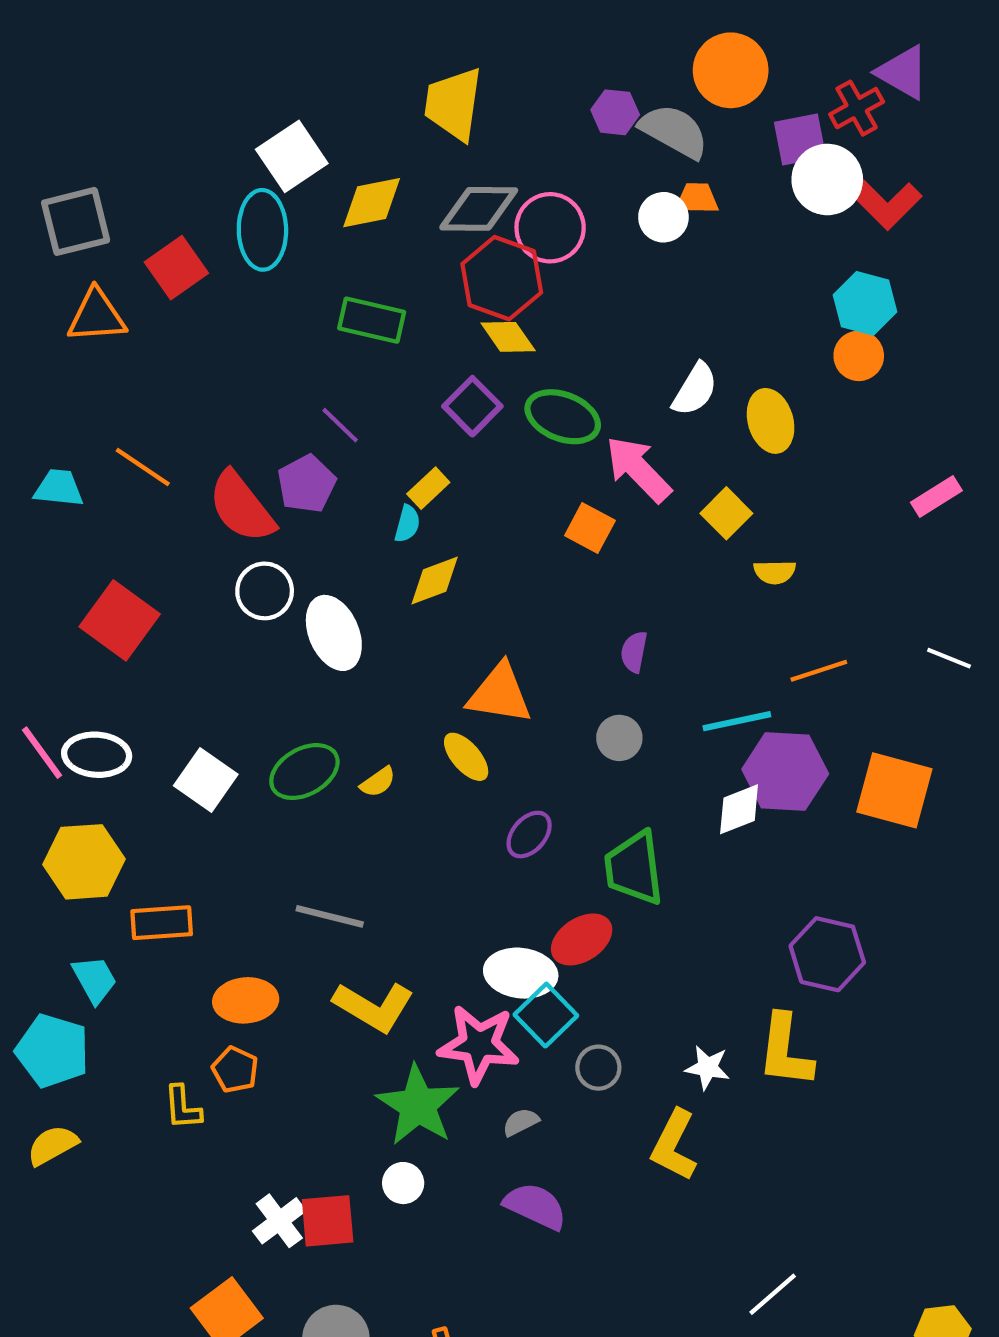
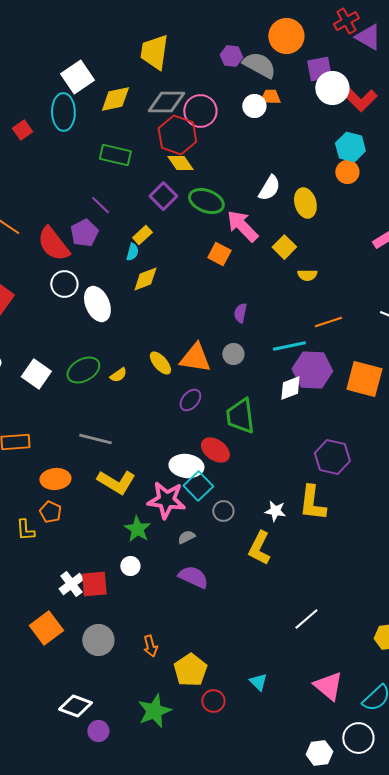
red cross: (857, 108) -> (346, 21), moved
red square: (176, 268) -> (22, 130), size x0.7
orange triangle: (500, 694) -> (195, 358), moved
red ellipse: (582, 939) -> (215, 450), turned 68
green star: (418, 1105) -> (137, 529), size x0.7

